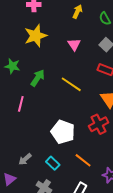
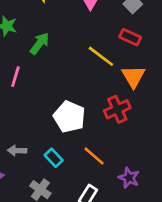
yellow line: (71, 84) -> (101, 56), moved
gray arrow: (25, 159) -> (17, 151), turned 40

